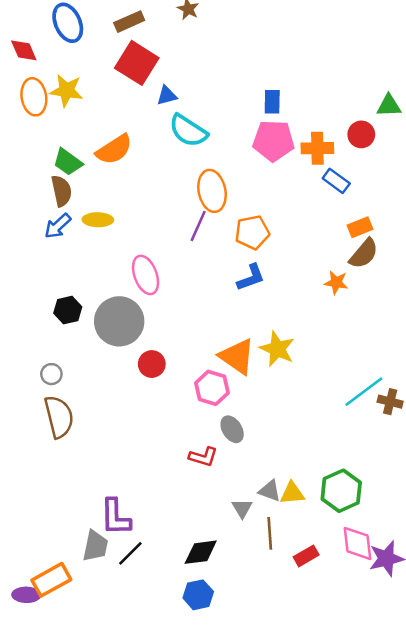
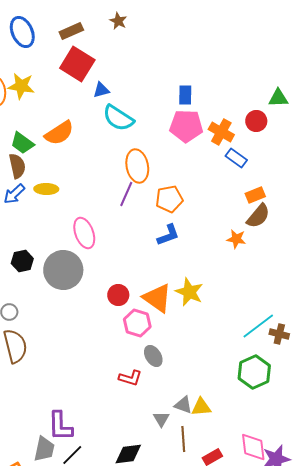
orange cross: (317, 148) -> (221, 132), turned 30
red circle: (152, 364) -> (118, 295), moved
green hexagon: (341, 491) -> (254, 372), moved

